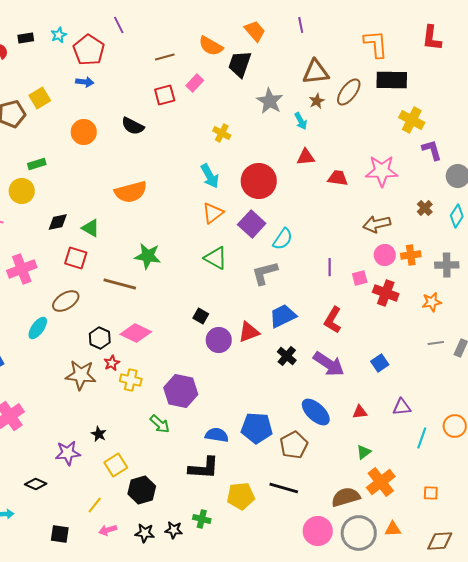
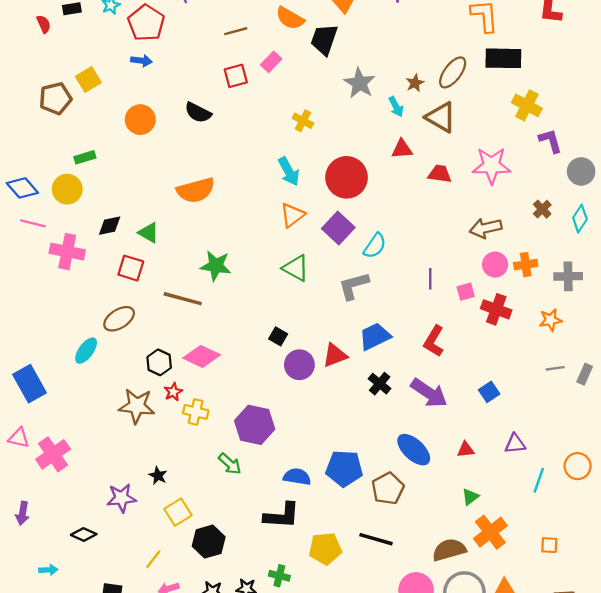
brown triangle: (316, 72) -> (441, 117), moved, turned 36
pink cross: (22, 269) -> (67, 252), moved, turned 32

